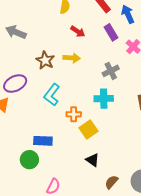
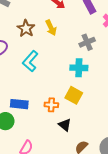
yellow arrow: (72, 58) -> (51, 28), turned 56
orange cross: (74, 114) -> (51, 105), moved
yellow square: (89, 129) -> (74, 95), moved, turned -30

